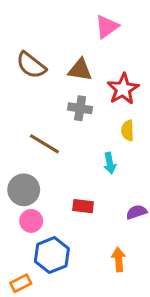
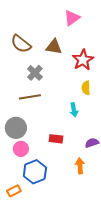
gray cross: (80, 108) -> (35, 73), moved, turned 35
brown line: (44, 144) -> (30, 97), turned -40
orange arrow: (119, 260) -> (80, 166), moved

